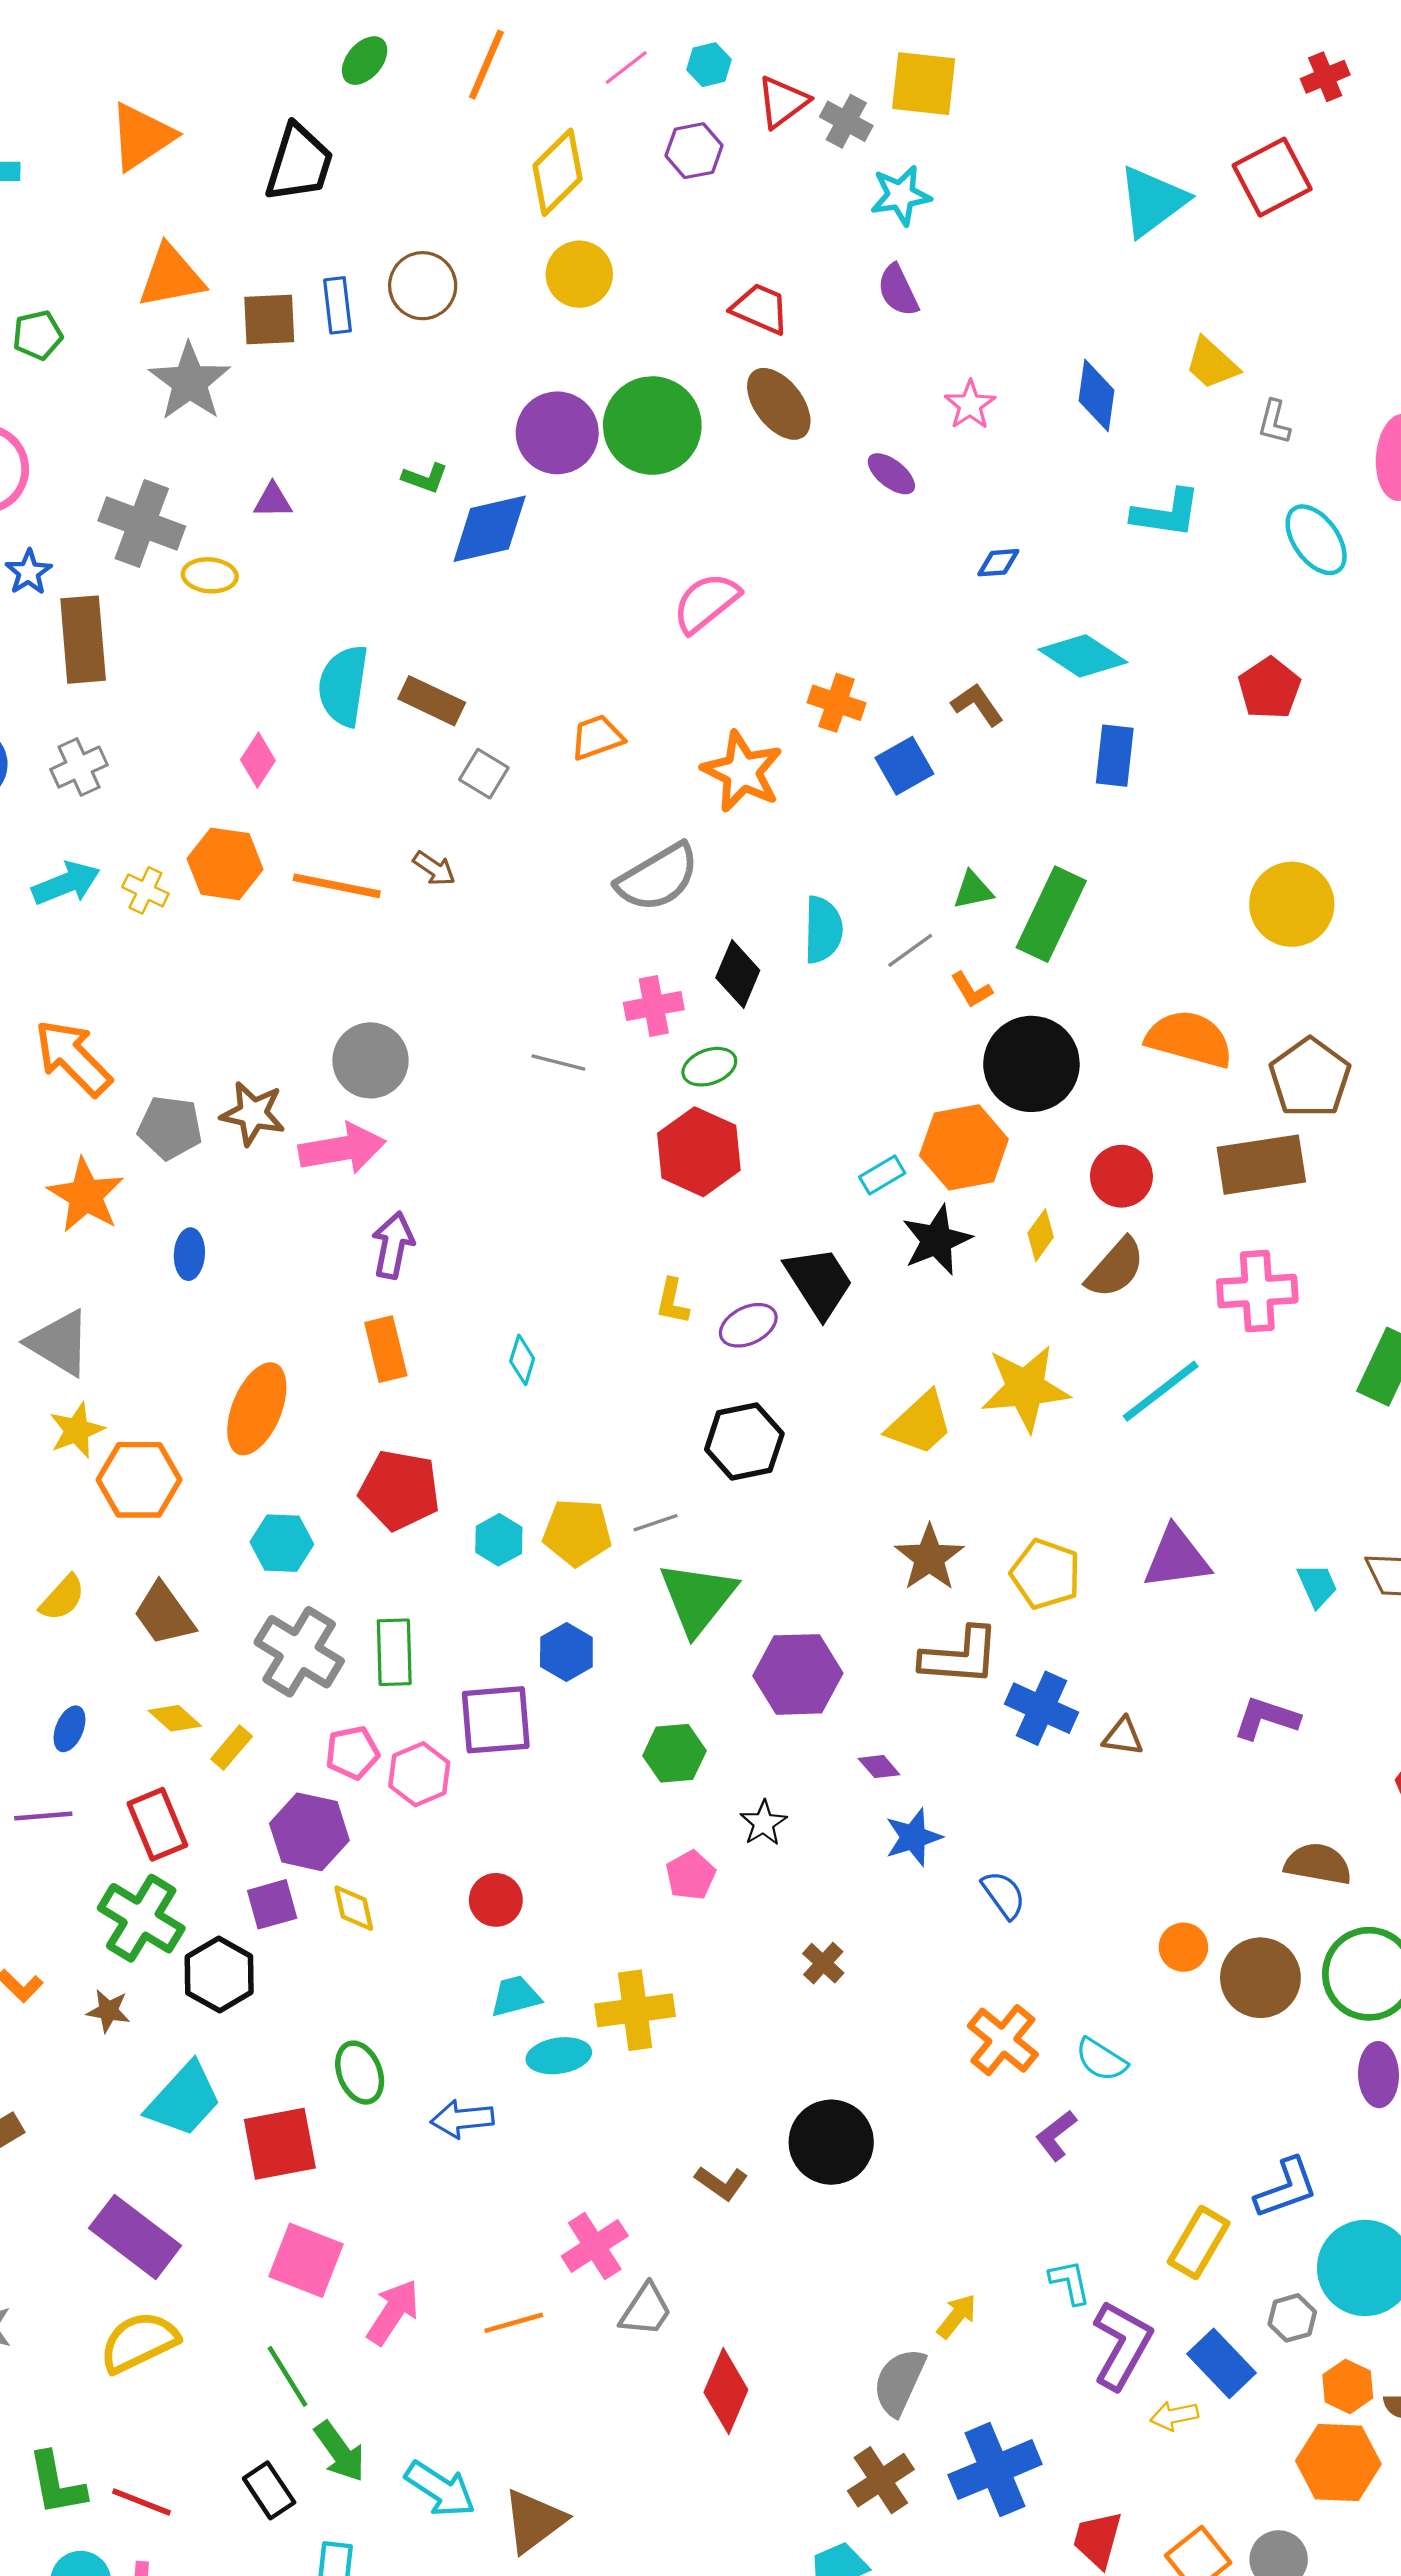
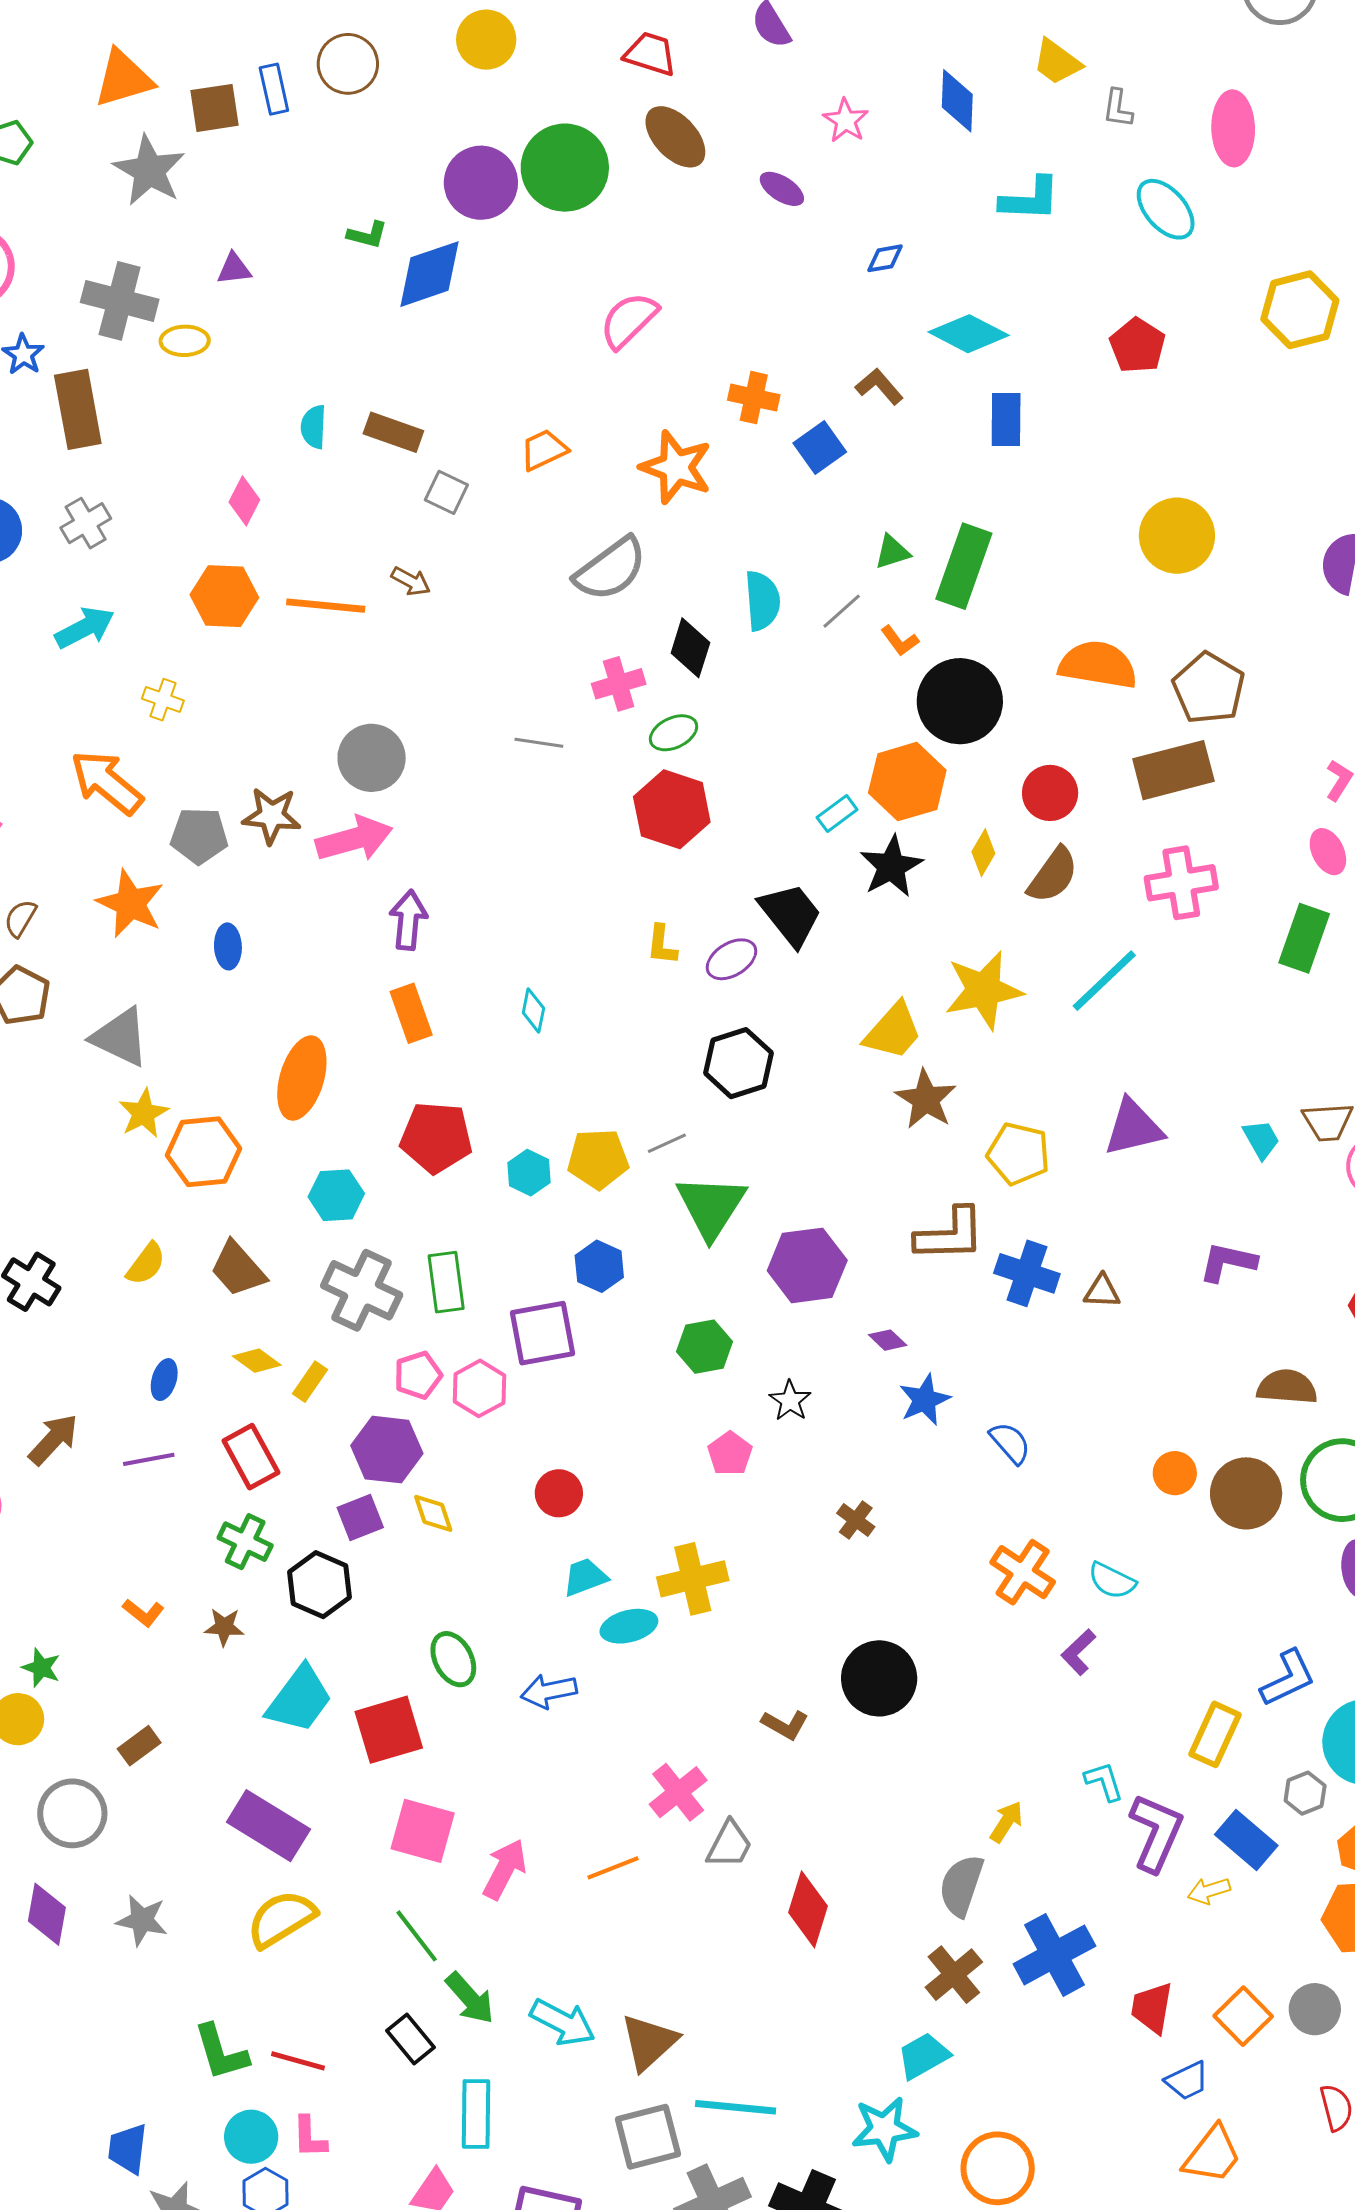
cyan semicircle: (343, 686) -> (314, 427), size x0.6
yellow cross: (145, 890) -> (163, 700), moved
brown star: (929, 1558) -> (926, 1099), moved
green cross: (141, 1918) -> (245, 1542), size x0.7

